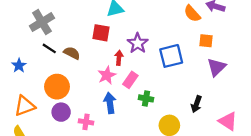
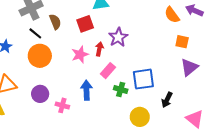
red square: (101, 33) -> (85, 24), turned -36
brown semicircle: (72, 53) -> (55, 22), moved, turned 35
blue square: (171, 56) -> (143, 79), moved
pink star: (107, 75) -> (80, 55), moved
orange circle: (57, 87) -> (40, 56), moved

